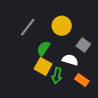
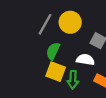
gray line: (28, 27) -> (45, 24), moved

